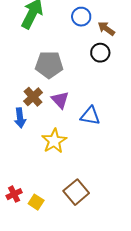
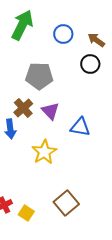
blue circle: (81, 17) -> (63, 34), moved

